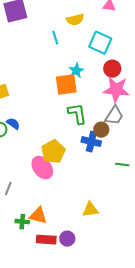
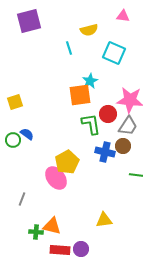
red circle: (112, 69) -> (108, 114), moved
brown circle: (101, 130) -> (123, 146), moved

